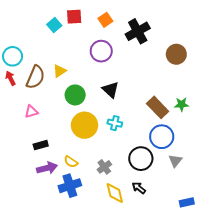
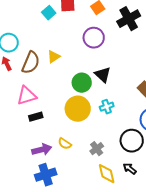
green circle: (75, 95) -> (82, 83), moved
pink triangle: (31, 112) -> (27, 96), size x1.5
cyan cross: (115, 123) -> (107, 107), turned -32
black rectangle: (41, 145) -> (36, 117), moved
blue cross: (70, 186) -> (46, 175), moved

